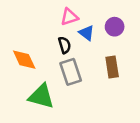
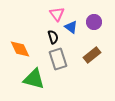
pink triangle: (69, 17) -> (57, 14), turned -49
brown rectangle: (112, 67) -> (92, 55), turned 60

